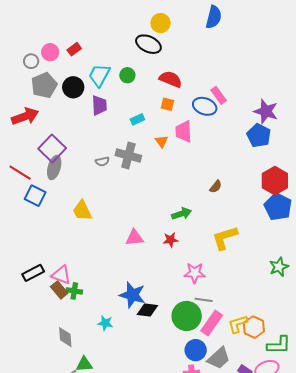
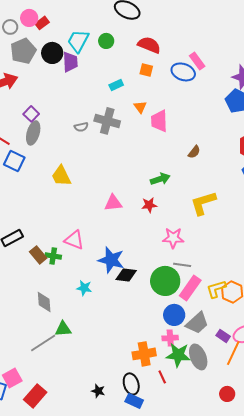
red rectangle: (74, 49) -> (42, 23), moved
purple trapezoid: (99, 105) -> (70, 62), moved
pink trapezoid: (184, 131) -> (159, 121), moved
purple square: (52, 148) -> (31, 114), size x0.6
pink triangle: (61, 275) -> (74, 240), moved

